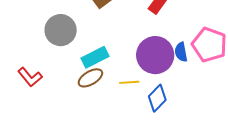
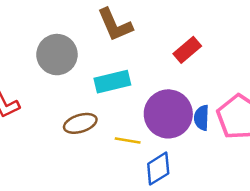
cyan rectangle: (95, 57) -> (112, 82), moved

